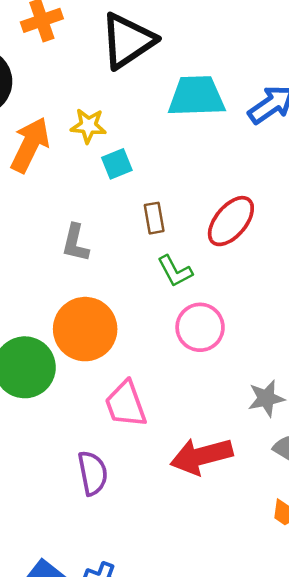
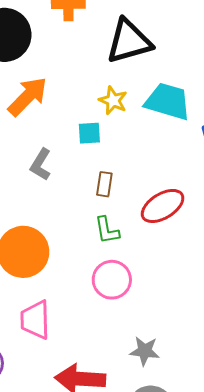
yellow star: (88, 126) -> (113, 101), moved
gray L-shape: (75, 243) -> (41, 165), moved

